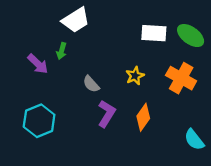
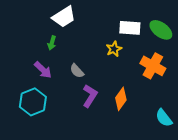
purple arrow: (38, 64) -> (43, 70), moved
yellow star: (135, 76) -> (114, 49), moved

